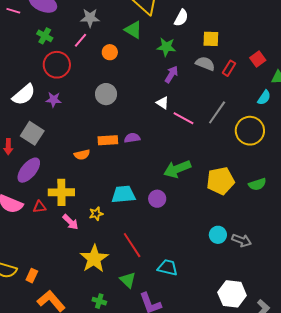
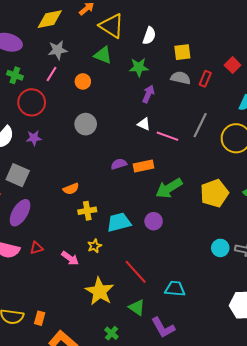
orange rectangle: (108, 140) -> (144, 166), moved
yellow cross: (61, 192) -> (87, 211), moved, size x0.7
green cross: (99, 301) -> (111, 333), turned 32

